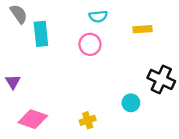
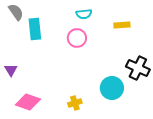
cyan circle: (131, 103) -> (112, 88), size x1.5

